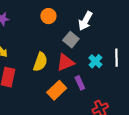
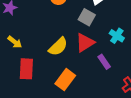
yellow semicircle: (40, 62) -> (58, 47), turned 36
orange rectangle: (57, 90) -> (65, 80), moved

